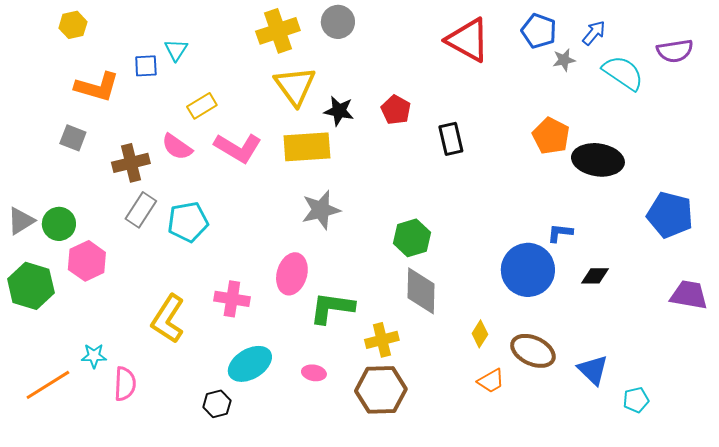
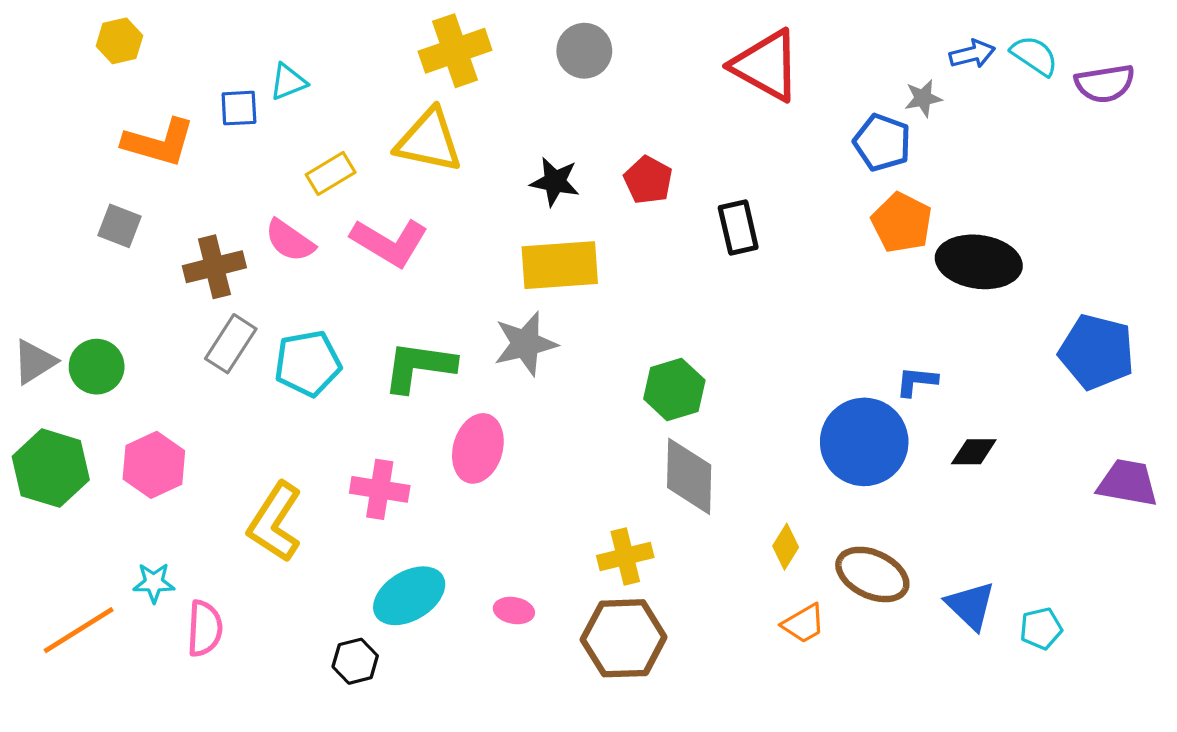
gray circle: (338, 22) -> (584, 51), moved
blue pentagon: (539, 31) -> (882, 142), moved
blue arrow: (594, 33) -> (972, 54), turned 36
cyan triangle: (176, 50) -> (288, 82), turned 35
cyan semicircle: (623, 73) -> (1034, 56), moved, size x0.7
yellow triangle: (295, 86) -> (429, 141), moved, turned -42
yellow rectangle: (307, 147) -> (560, 265), moved
pink hexagon: (87, 261) -> (154, 465), moved
green L-shape: (332, 308) -> (419, 367), moved
cyan pentagon: (636, 400) -> (1041, 628), moved

